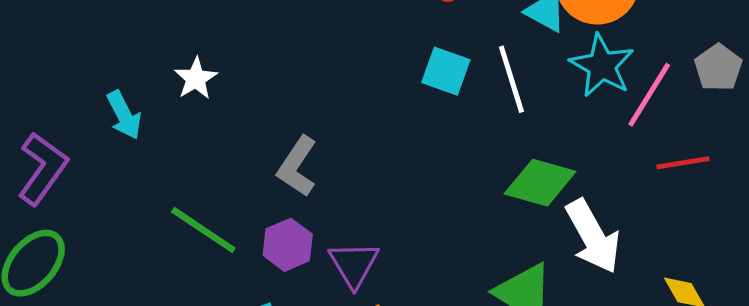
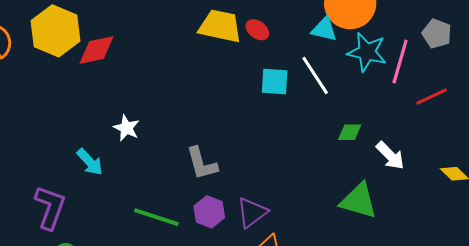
gray L-shape: (297, 166) -> (202, 163), turned -33
green diamond: (540, 183) -> (350, 132), size x0.6
white arrow: (593, 236) -> (390, 156), size x0.7
purple triangle: (354, 264) -> (252, 212), turned 40

